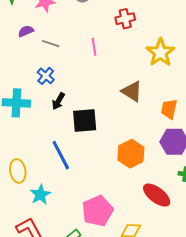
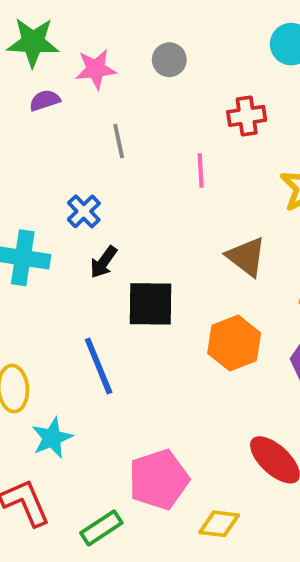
purple semicircle: (26, 31) -> (45, 100), moved
gray line: (51, 44) -> (119, 141), moved, turned 54
pink line: (94, 47) -> (201, 171), moved
orange hexagon: (131, 154) -> (234, 343), moved

